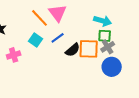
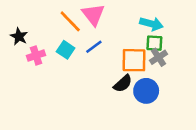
black semicircle: (73, 50) -> (123, 84), moved
pink cross: (14, 55) -> (36, 55), moved
blue circle: (112, 67) -> (146, 91), moved

